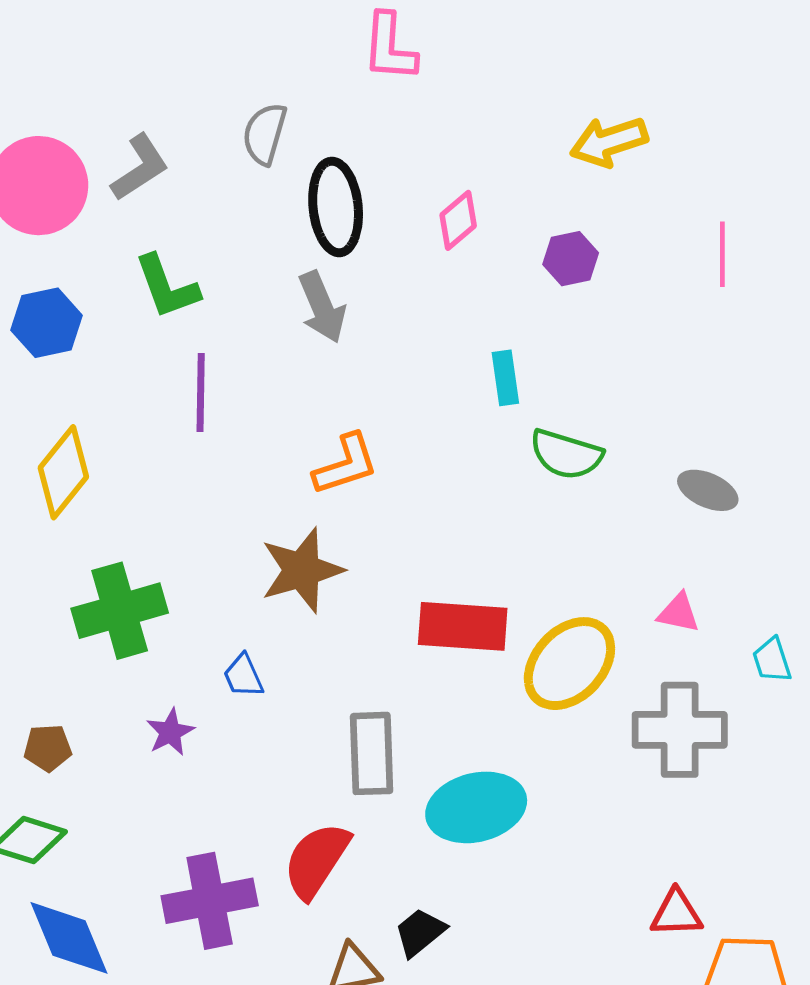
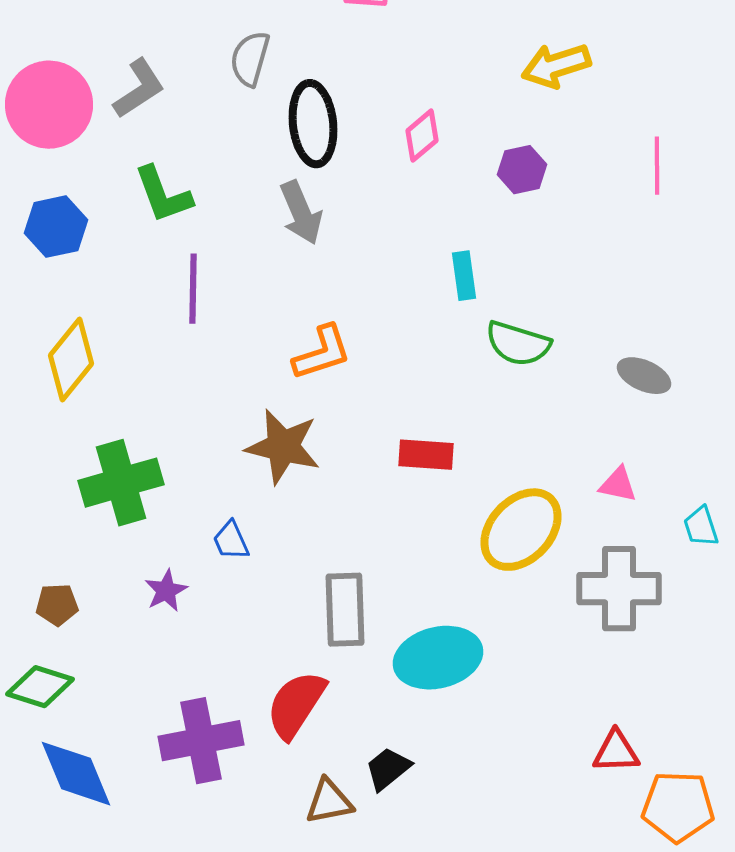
brown star: (302, 570) -> (283, 447), turned 30
red rectangle: (463, 626) -> (426, 455), moved, size x0.7

